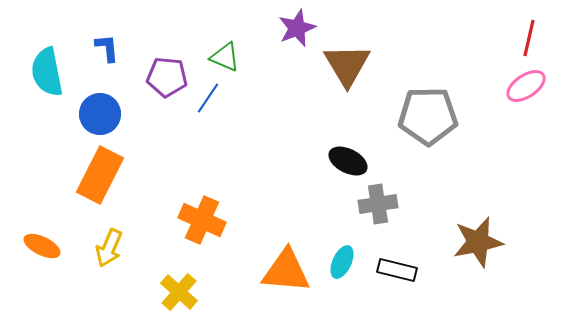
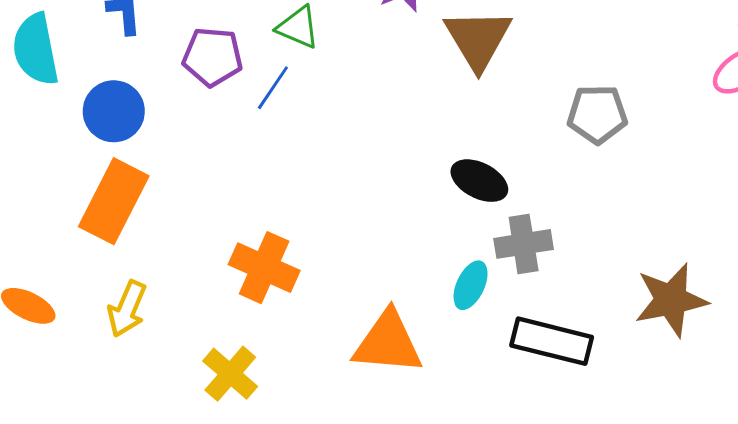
gray pentagon: (428, 116) -> (597, 114), size x0.7
cyan ellipse: (342, 262) -> (471, 285), moved
black rectangle: (397, 270) -> (552, 341), size x1.4

